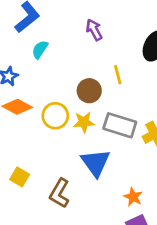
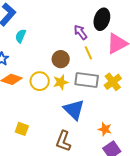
purple arrow: (94, 30) -> (80, 32), moved
yellow line: (118, 75) -> (88, 53), moved
brown L-shape: (59, 193) -> (63, 141), moved

